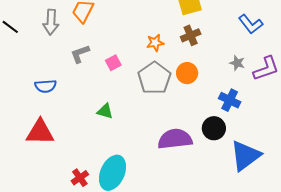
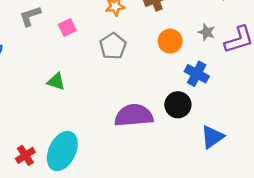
orange circle: (187, 73) -> (170, 41), moved
gray pentagon: (154, 78) -> (113, 46), size x0.7
blue triangle: (245, 156) -> (212, 137), size x0.7

